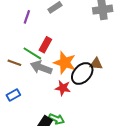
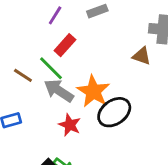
red rectangle: (45, 45) -> (65, 45), moved
brown triangle: (96, 64) -> (142, 56), moved
red star: (63, 88) -> (70, 125), moved

